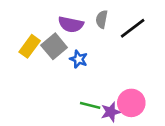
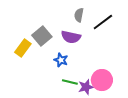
purple semicircle: (71, 24) -> (71, 37), moved
yellow rectangle: (30, 46) -> (23, 48), moved
blue star: (79, 59) -> (61, 60), moved

